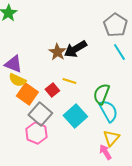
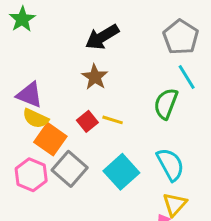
black arrow: (75, 49) -> (102, 37), moved
red square: (52, 90) -> (87, 121), moved
green semicircle: (101, 94) -> (166, 104), moved
pink hexagon: (36, 133) -> (31, 175), moved

